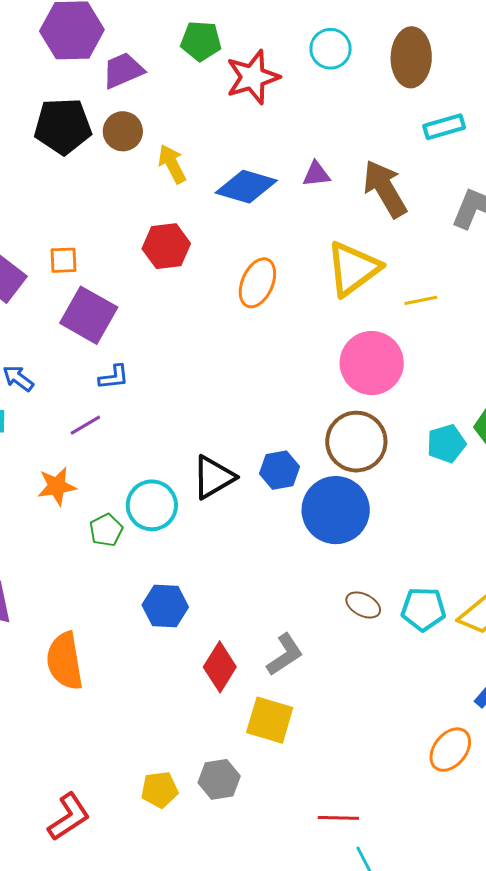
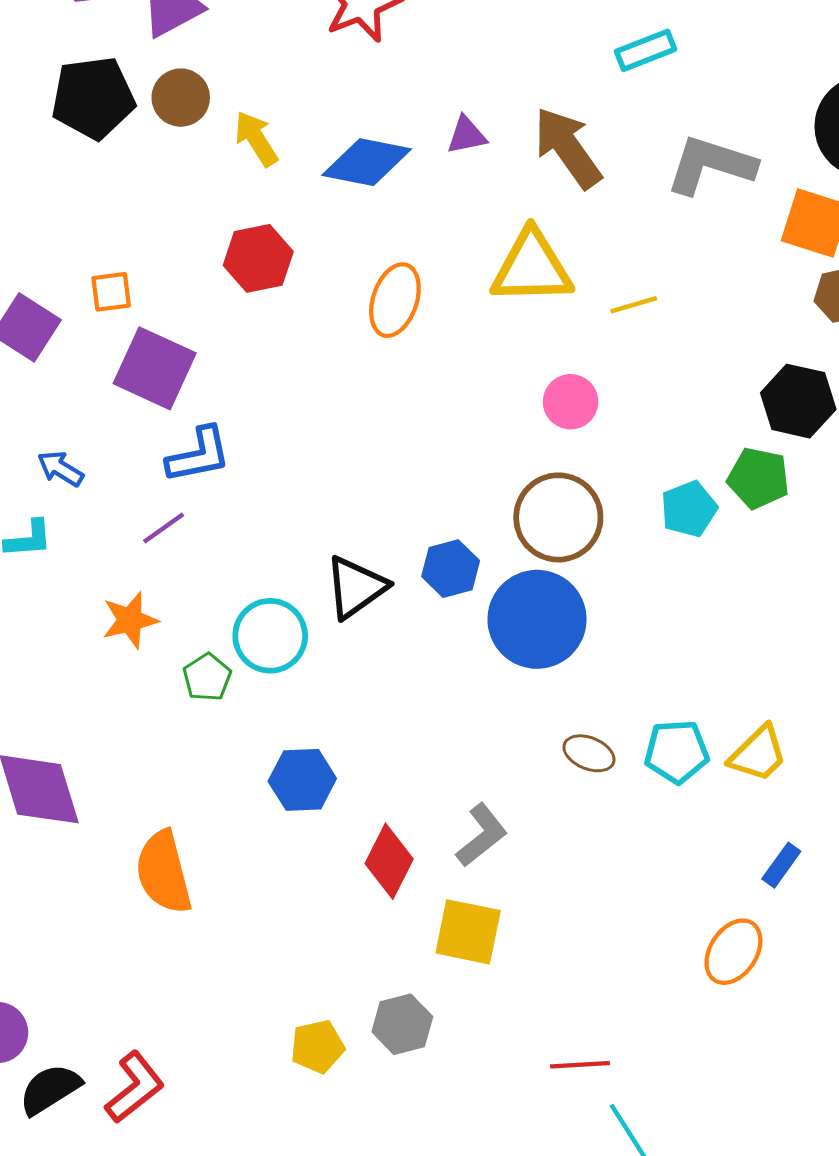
yellow triangle: (353, 269) -> (532, 267), turned 40
pink circle: (372, 363) -> (571, 402), size x0.6
blue L-shape: (114, 377) -> (199, 455), size x1.5
red L-shape: (69, 817) -> (135, 1087), moved

